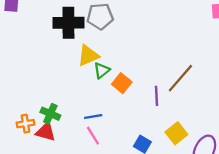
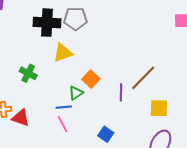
green triangle: (102, 70) -> (76, 93), moved
green cross: (50, 114) -> (28, 73), moved
yellow square: (176, 133) -> (159, 108), moved, turned 36

